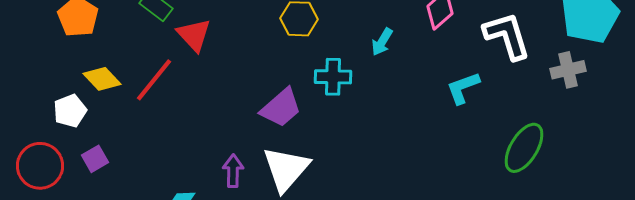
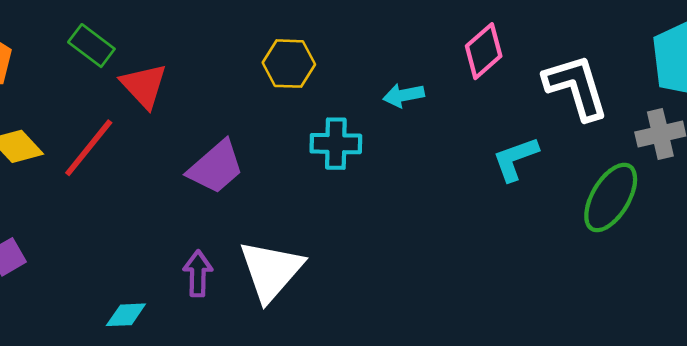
cyan arrow: (382, 42) -> (404, 95), turned 48
purple trapezoid: (281, 108) -> (216, 167), moved
green ellipse: (524, 148) -> (611, 197), moved

